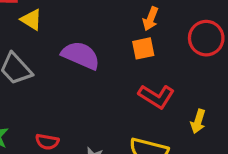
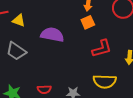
red L-shape: (156, 96) -> (102, 48), turned -35

